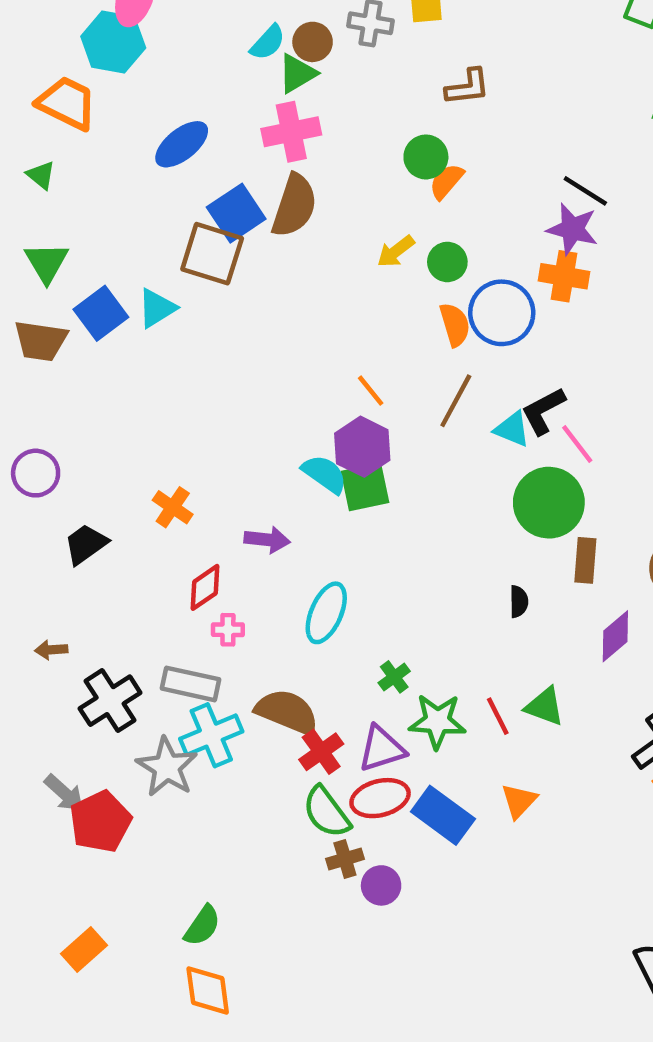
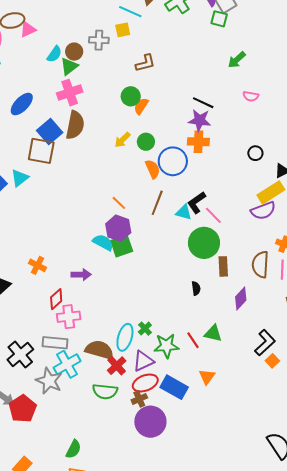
cyan ellipse: (326, 613) -> (125, 337), moved
pink cross: (228, 630) -> (69, 317), size x1.6
green semicircle: (326, 812) -> (105, 391), moved, turned -40
brown cross: (345, 859) -> (139, 399), moved
purple circle: (381, 885) -> (150, 422), size x1.8

